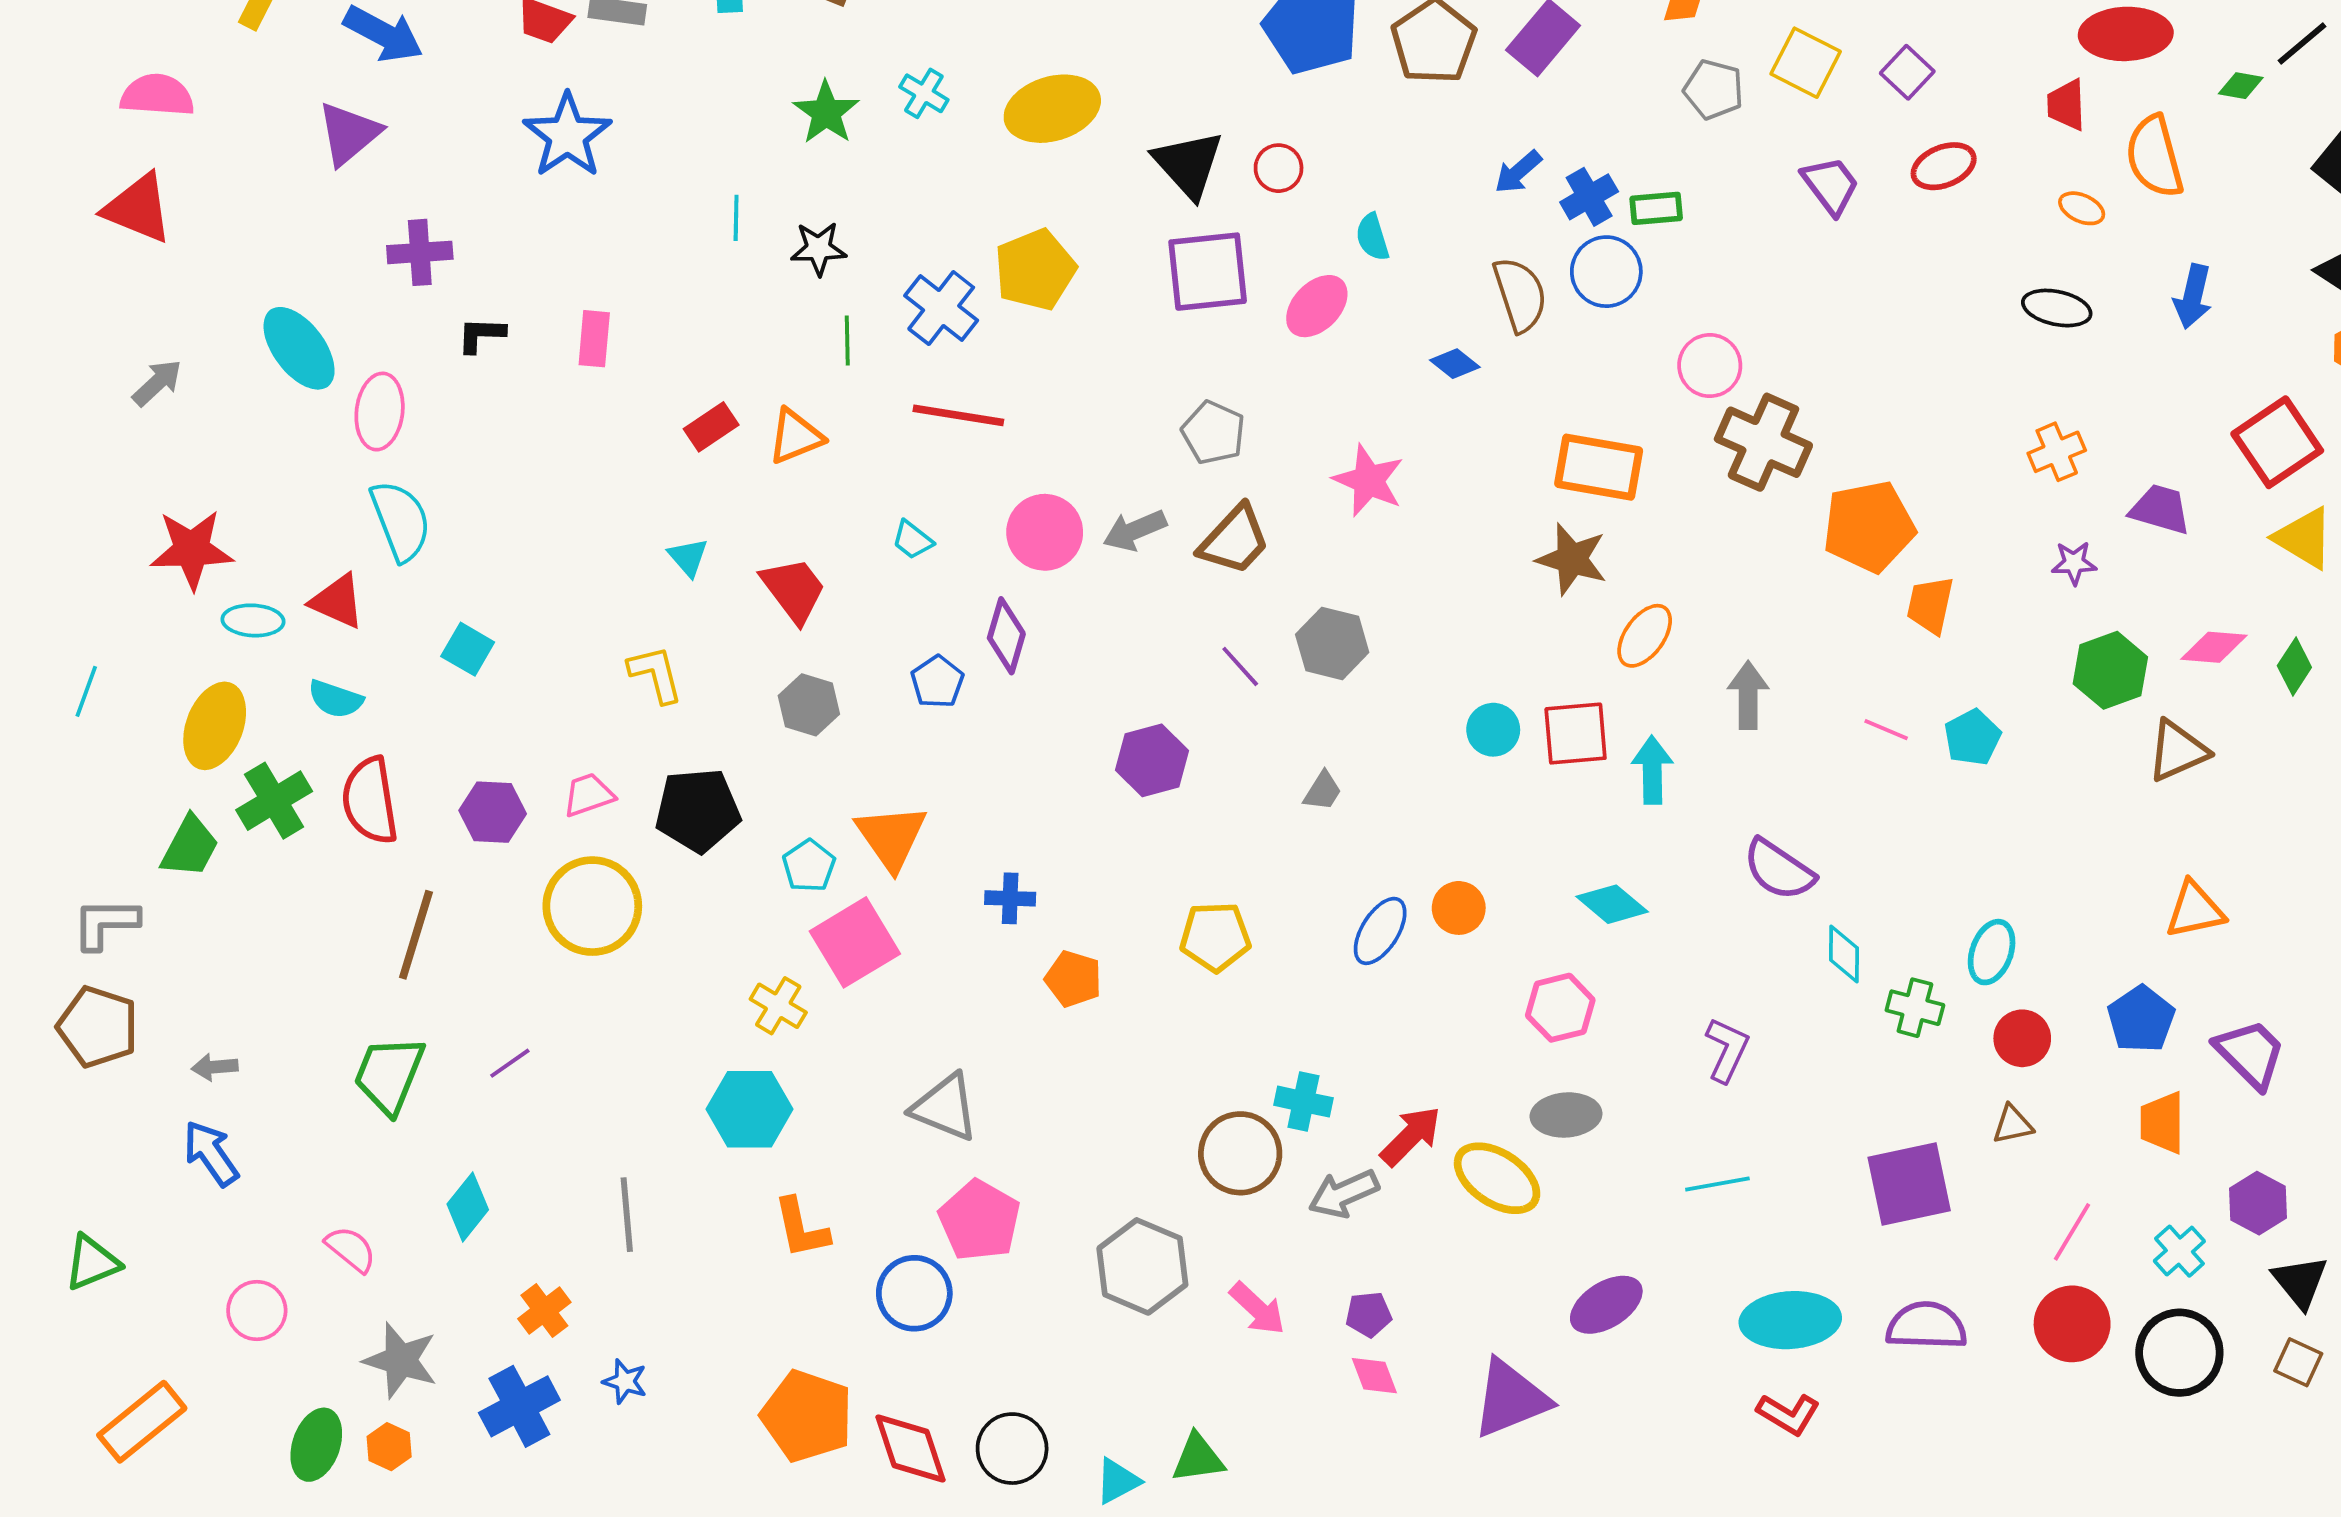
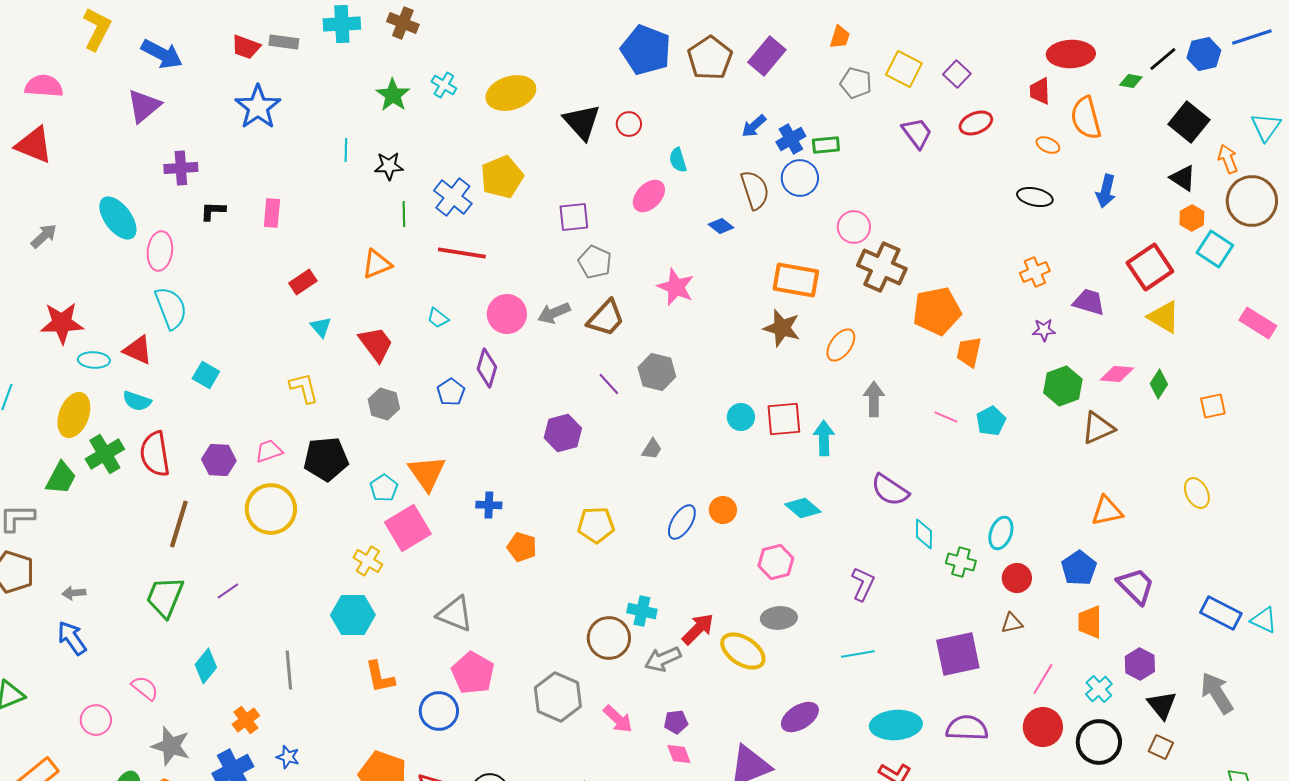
purple square: (1208, 272) -> (574, 217), moved, size x0.7
red rectangle: (711, 427) -> (303, 282), moved
orange ellipse: (1645, 636) -> (841, 345), moved

